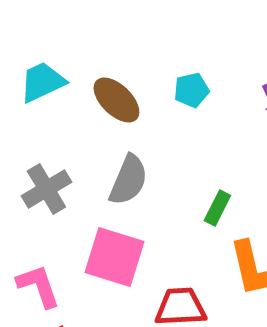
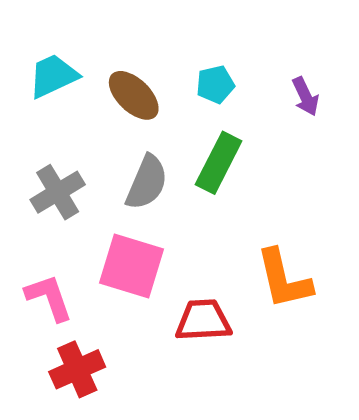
green rectangle: (217, 208) -> (219, 163), moved, size x1.6

